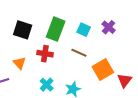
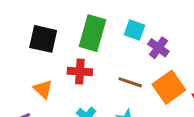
purple cross: (109, 27) -> (158, 48), moved
brown line: (79, 53) -> (130, 82), moved

